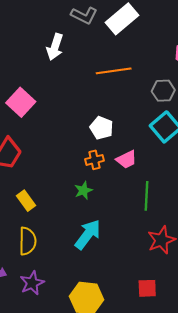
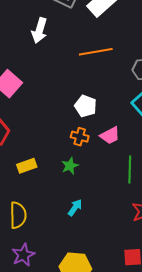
orange cross: (95, 160) -> (80, 137), turned 30
yellow rectangle: (26, 201) -> (27, 166), moved, turned -72
cyan arrow: (88, 234) -> (75, 208), size x0.6

